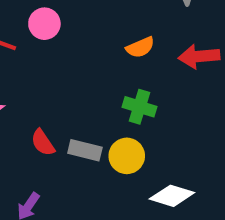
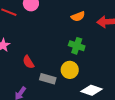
gray rectangle: (85, 150) -> (48, 79), moved

